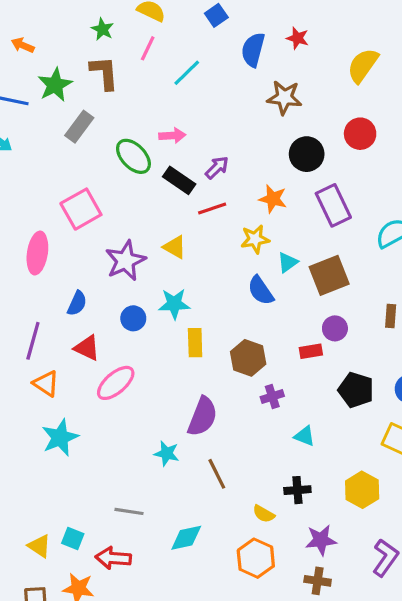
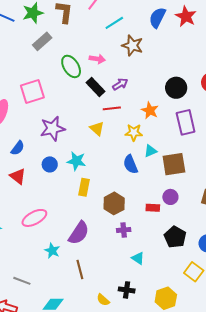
red star: (298, 38) -> (186, 16), size x1.5
brown star: (284, 97) -> (132, 45), moved
yellow triangle: (175, 247) -> (97, 128), moved
pink ellipse: (116, 383) -> (34, 218), moved

